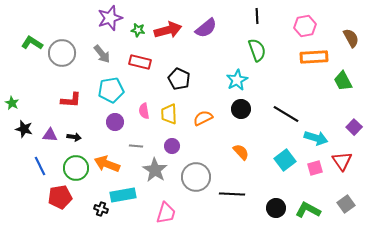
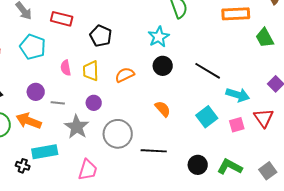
cyan pentagon: (111, 90) -> (33, 47), turned 30
purple circle: (115, 122) -> (36, 92), moved
gray square: (346, 204) -> (268, 171), moved

